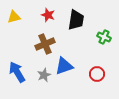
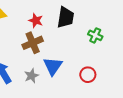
red star: (48, 15) -> (36, 21), moved
blue triangle: (64, 66) -> (53, 66), turned -36

